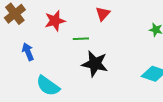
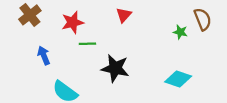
green line: (81, 39) -> (87, 44), moved

